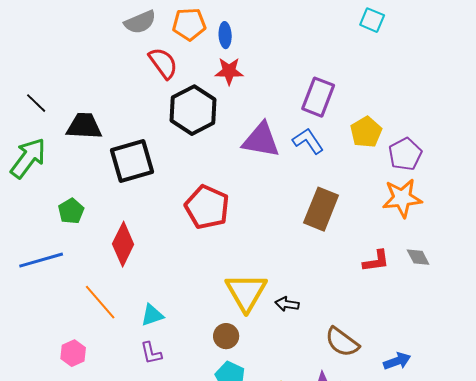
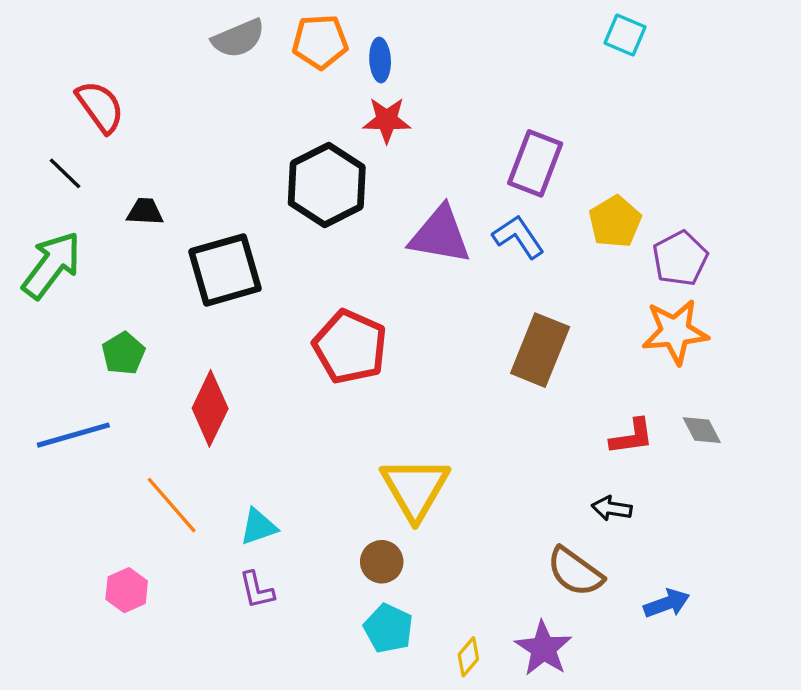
red semicircle: (163, 63) -> (100, 107), moved
black trapezoid: (84, 126) -> (145, 212), size x0.6
black arrow: (287, 304) -> (612, 508), moved

